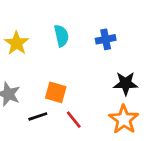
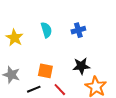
black star: (126, 83) -> (81, 66), moved

